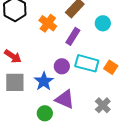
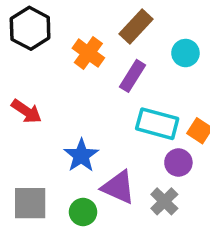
purple circle: (62, 66) -> (178, 163), moved
gray square: (15, 82) -> (30, 203), moved
gray cross: (103, 105) -> (164, 201), moved

